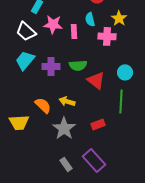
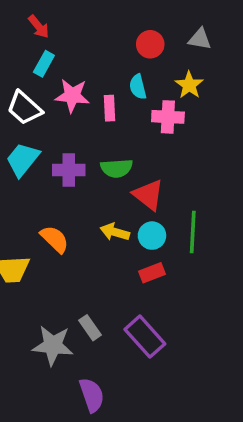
cyan circle: (125, 72) -> (152, 236), moved
yellow arrow: (67, 101) -> (115, 232), moved
gray star: (64, 128) -> (53, 345), moved, turned -30
gray rectangle: (66, 164) -> (90, 328), moved

